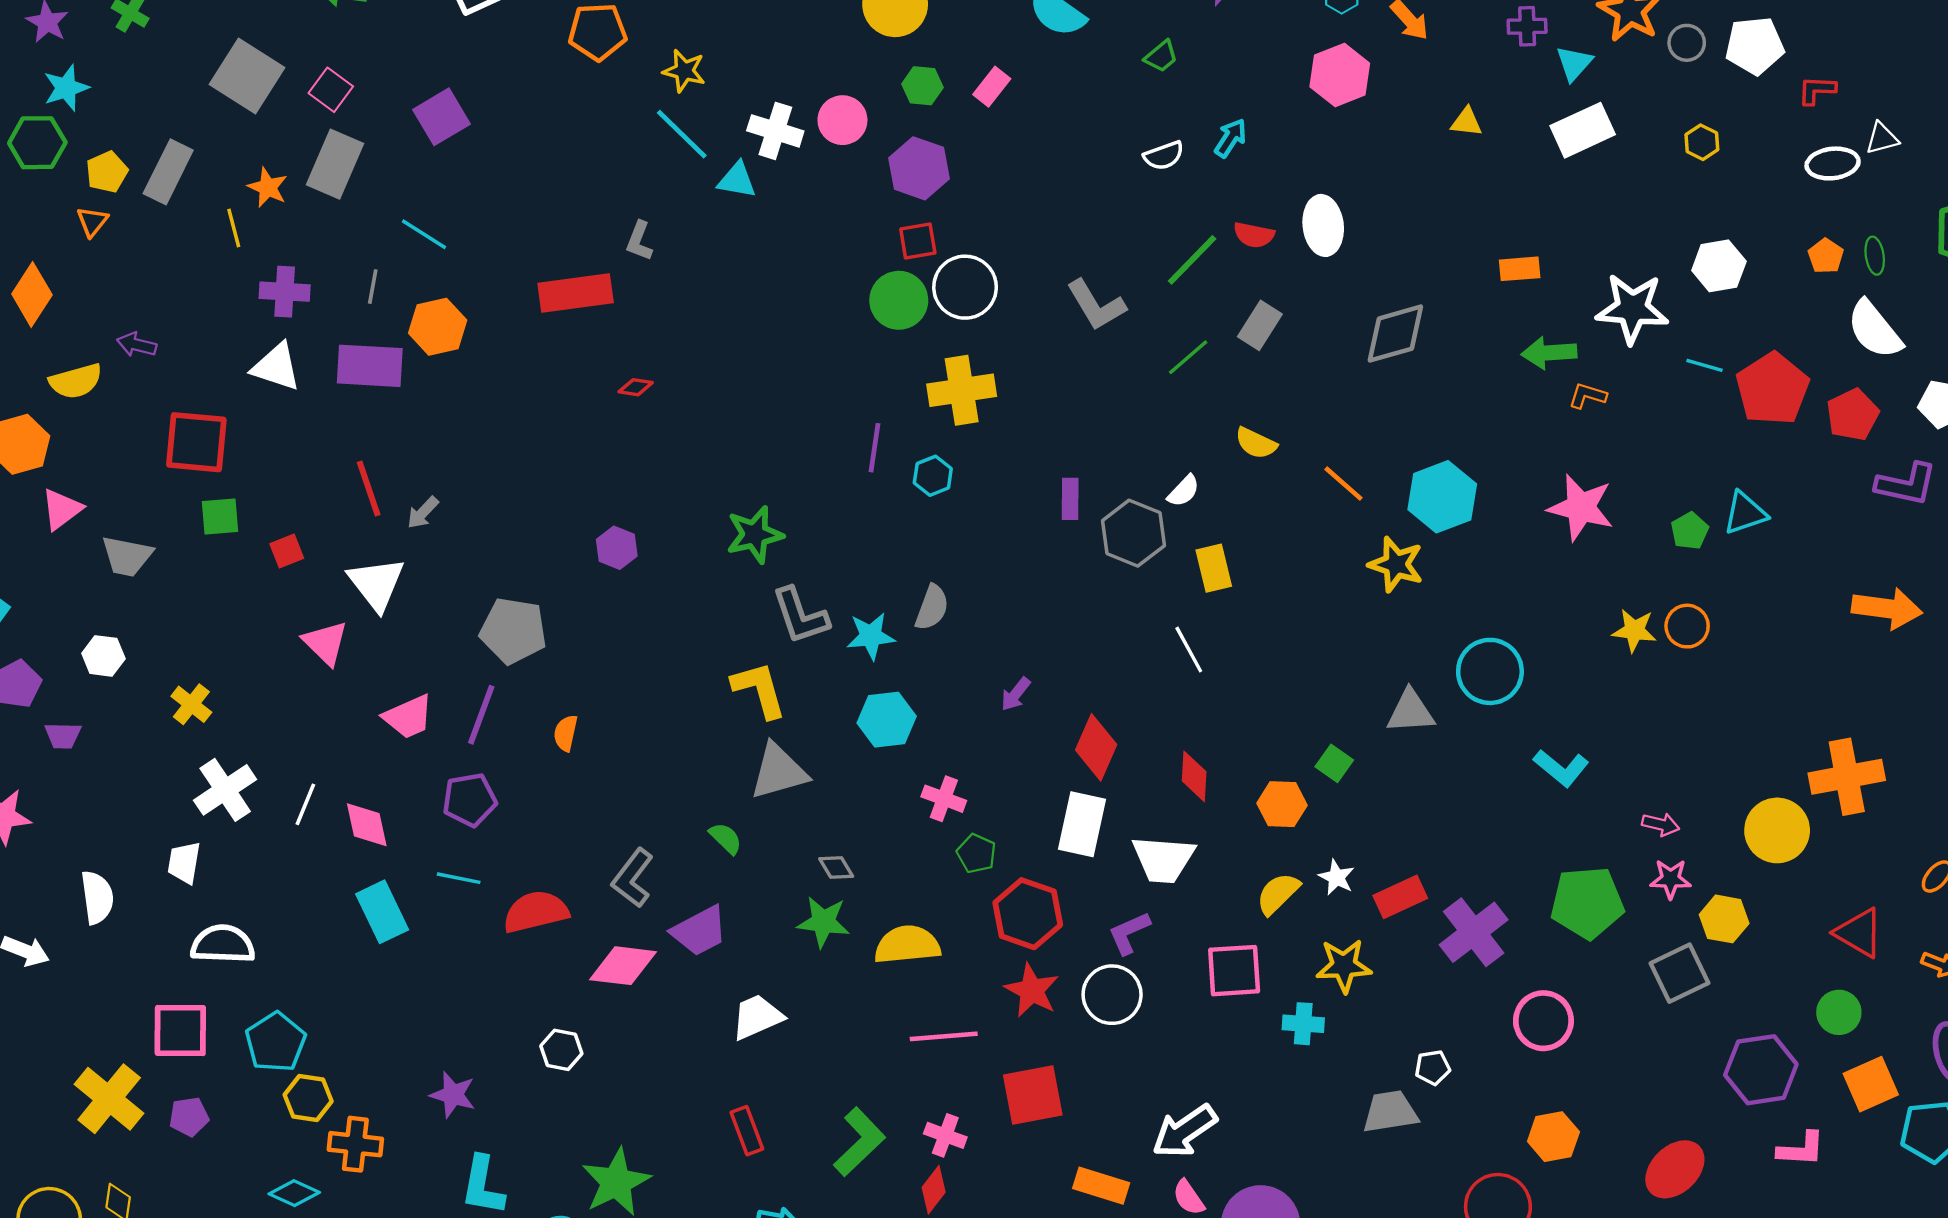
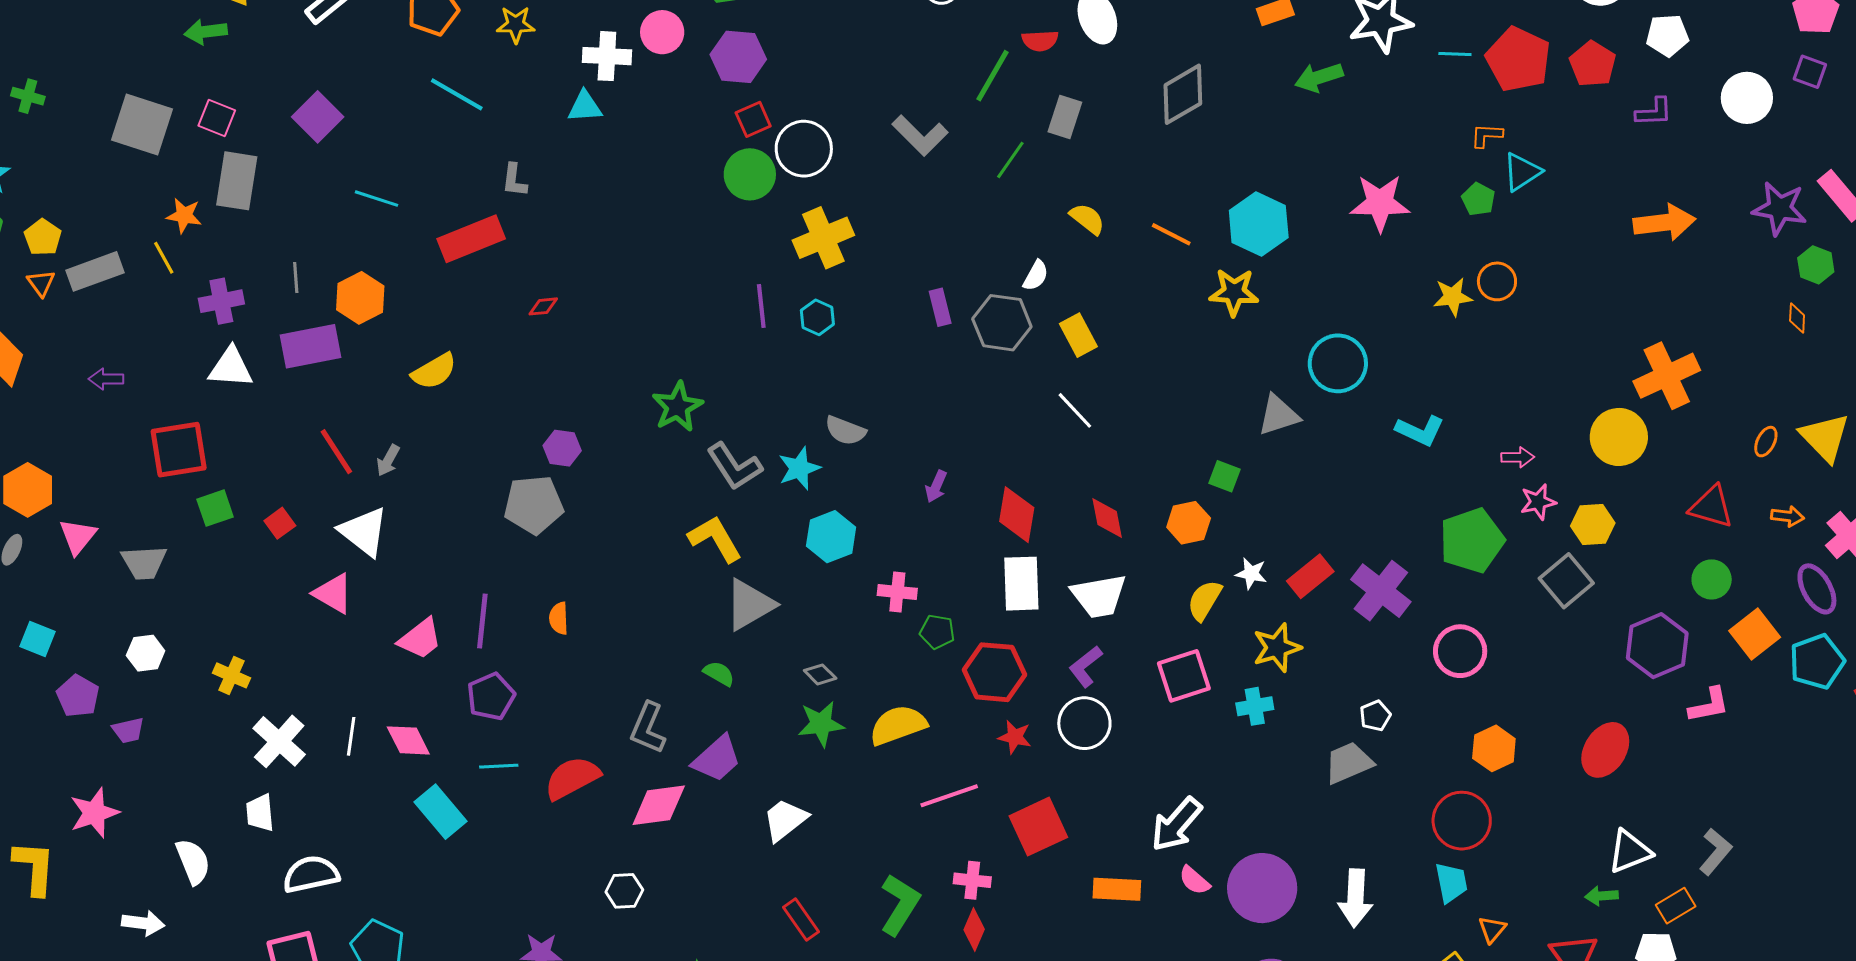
cyan line: (682, 134) -> (457, 94), moved
gray rectangle: (168, 172) -> (95, 271), moved, turned 58
cyan line: (424, 234) -> (377, 199), moved
yellow semicircle: (76, 381) -> (434, 371), moved
orange L-shape: (1587, 396) -> (1487, 135), moved
yellow semicircle: (1256, 443) -> (1087, 219), turned -153
purple L-shape: (1906, 484) -> (1654, 112), size x0.7
gray semicircle: (932, 608) -> (845, 431), turned 105
gray pentagon: (513, 631) -> (534, 505), moved
red star: (1032, 990) -> (1015, 737), size x0.7

